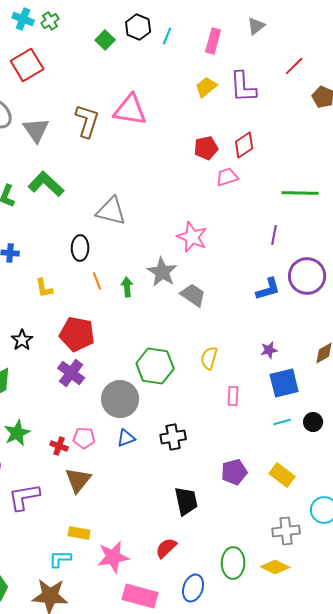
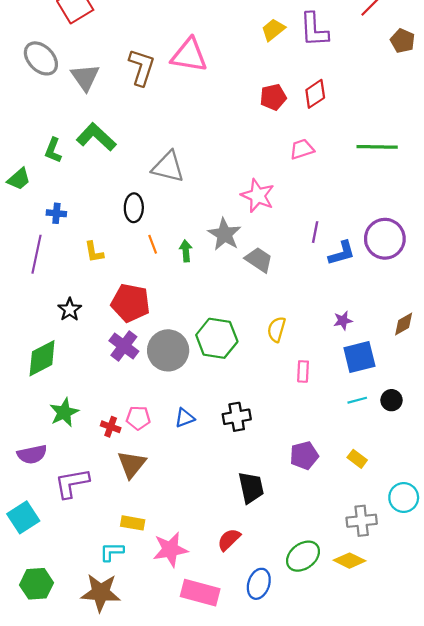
pink trapezoid: (227, 177) -> (302, 149), moved
purple line: (274, 235) -> (315, 232), moved
gray circle: (120, 399) -> (168, 350), moved
yellow rectangle: (282, 475) -> (357, 459), size x0.7
green ellipse: (233, 563) -> (303, 556), turned 52

